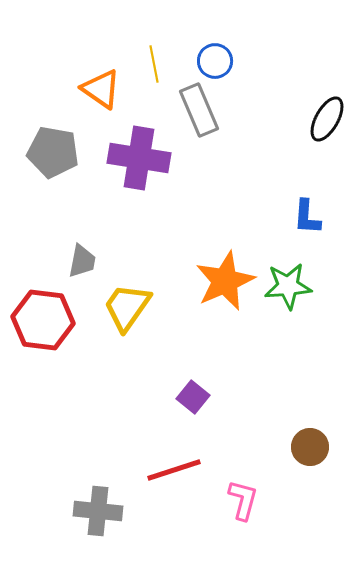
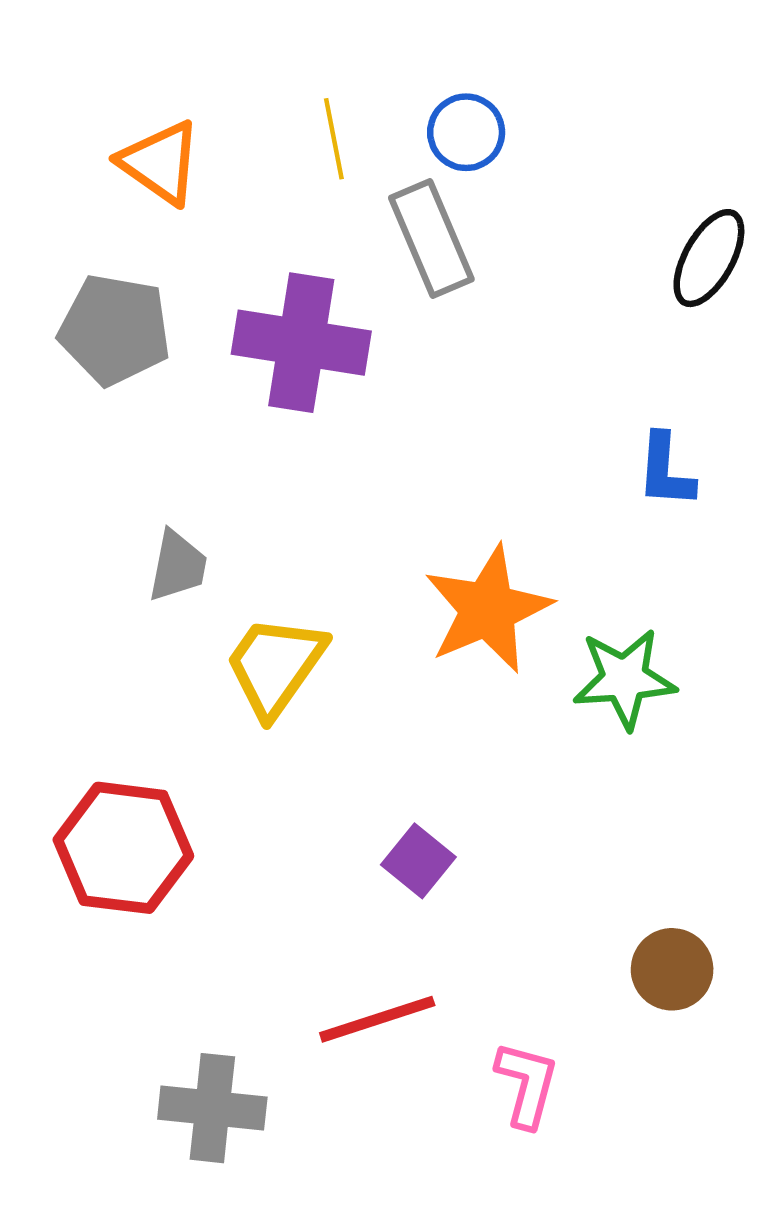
orange triangle: (101, 89) -> (160, 163), moved
green star: (288, 286) -> (624, 679), moved
red hexagon: (43, 320) -> (123, 848), moved

